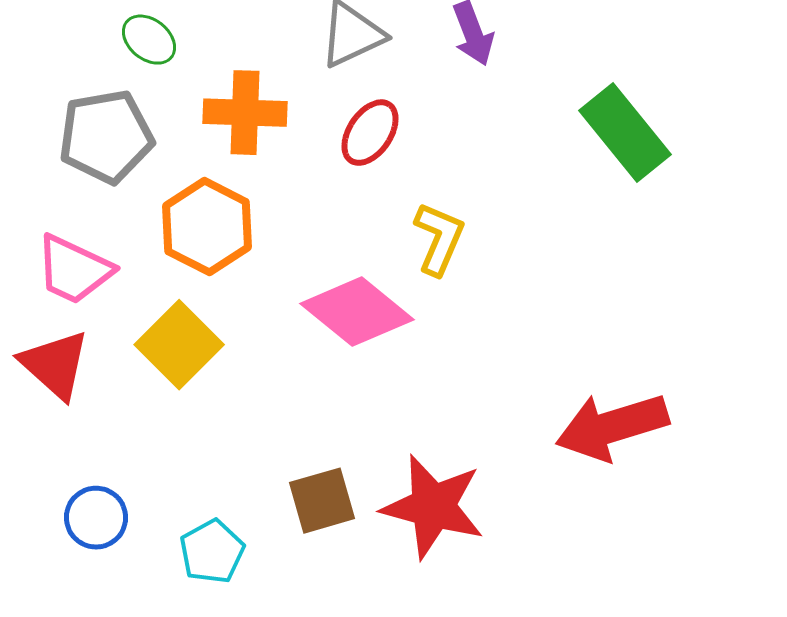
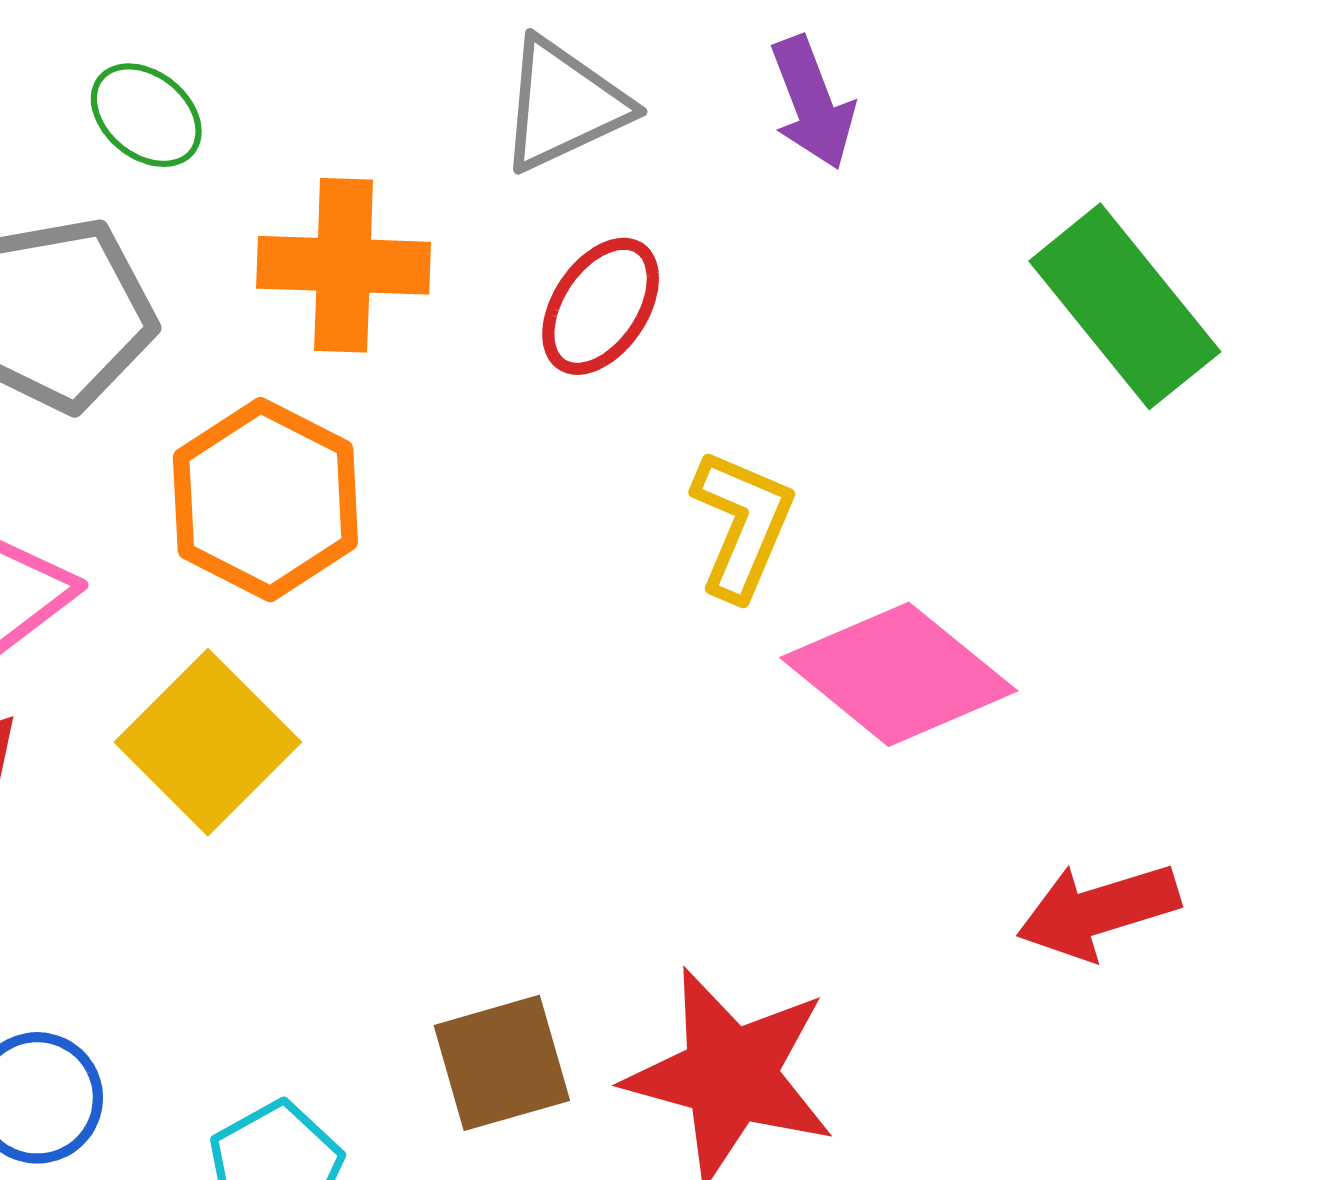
pink diamond: (357, 312) -> (899, 674), moved
red arrow: (612, 427) -> (1098, 911), size x0.7

